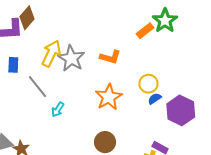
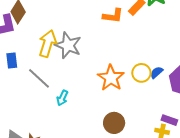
orange L-shape: (110, 57) -> (113, 16), moved
yellow circle: (148, 84) -> (141, 73), moved

